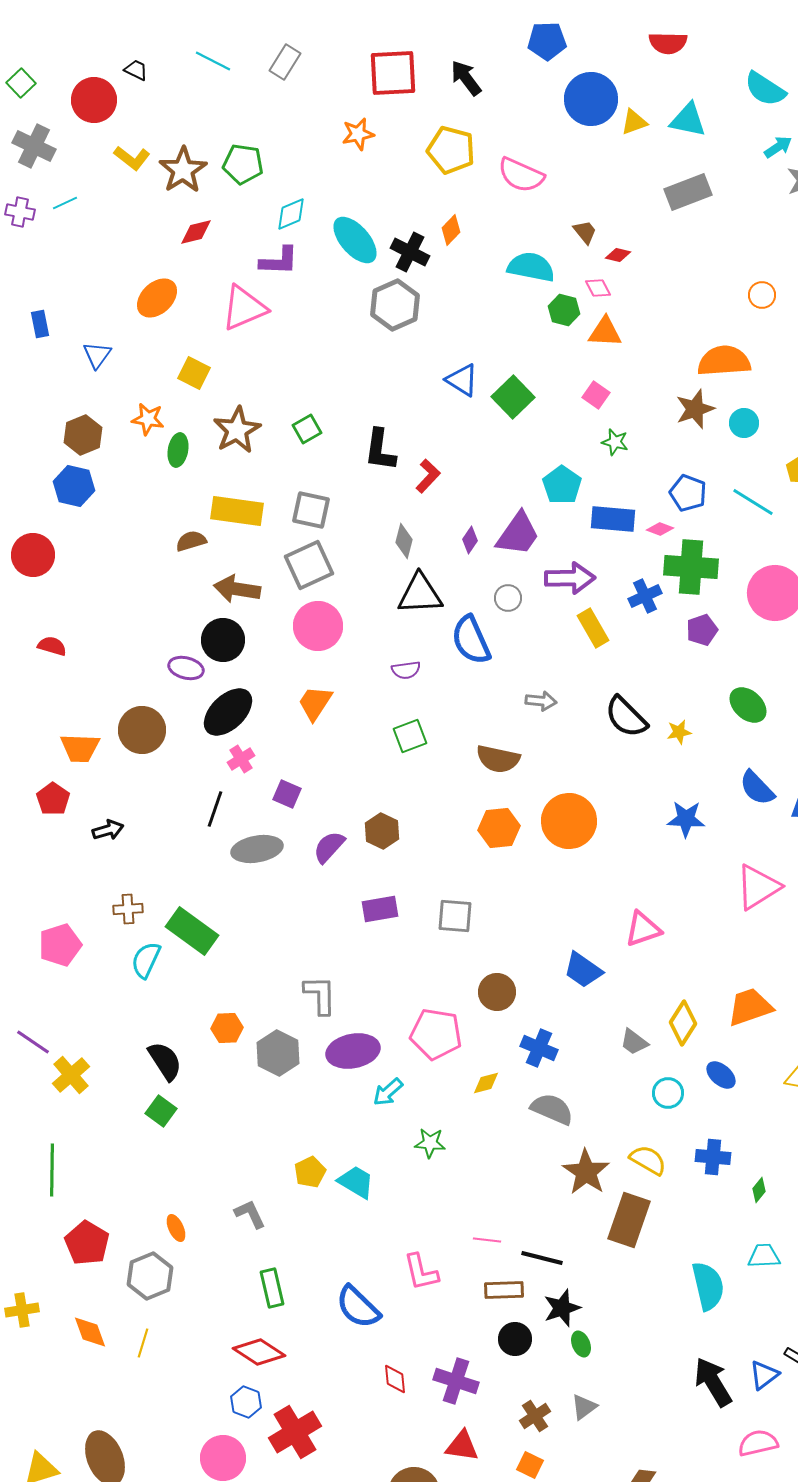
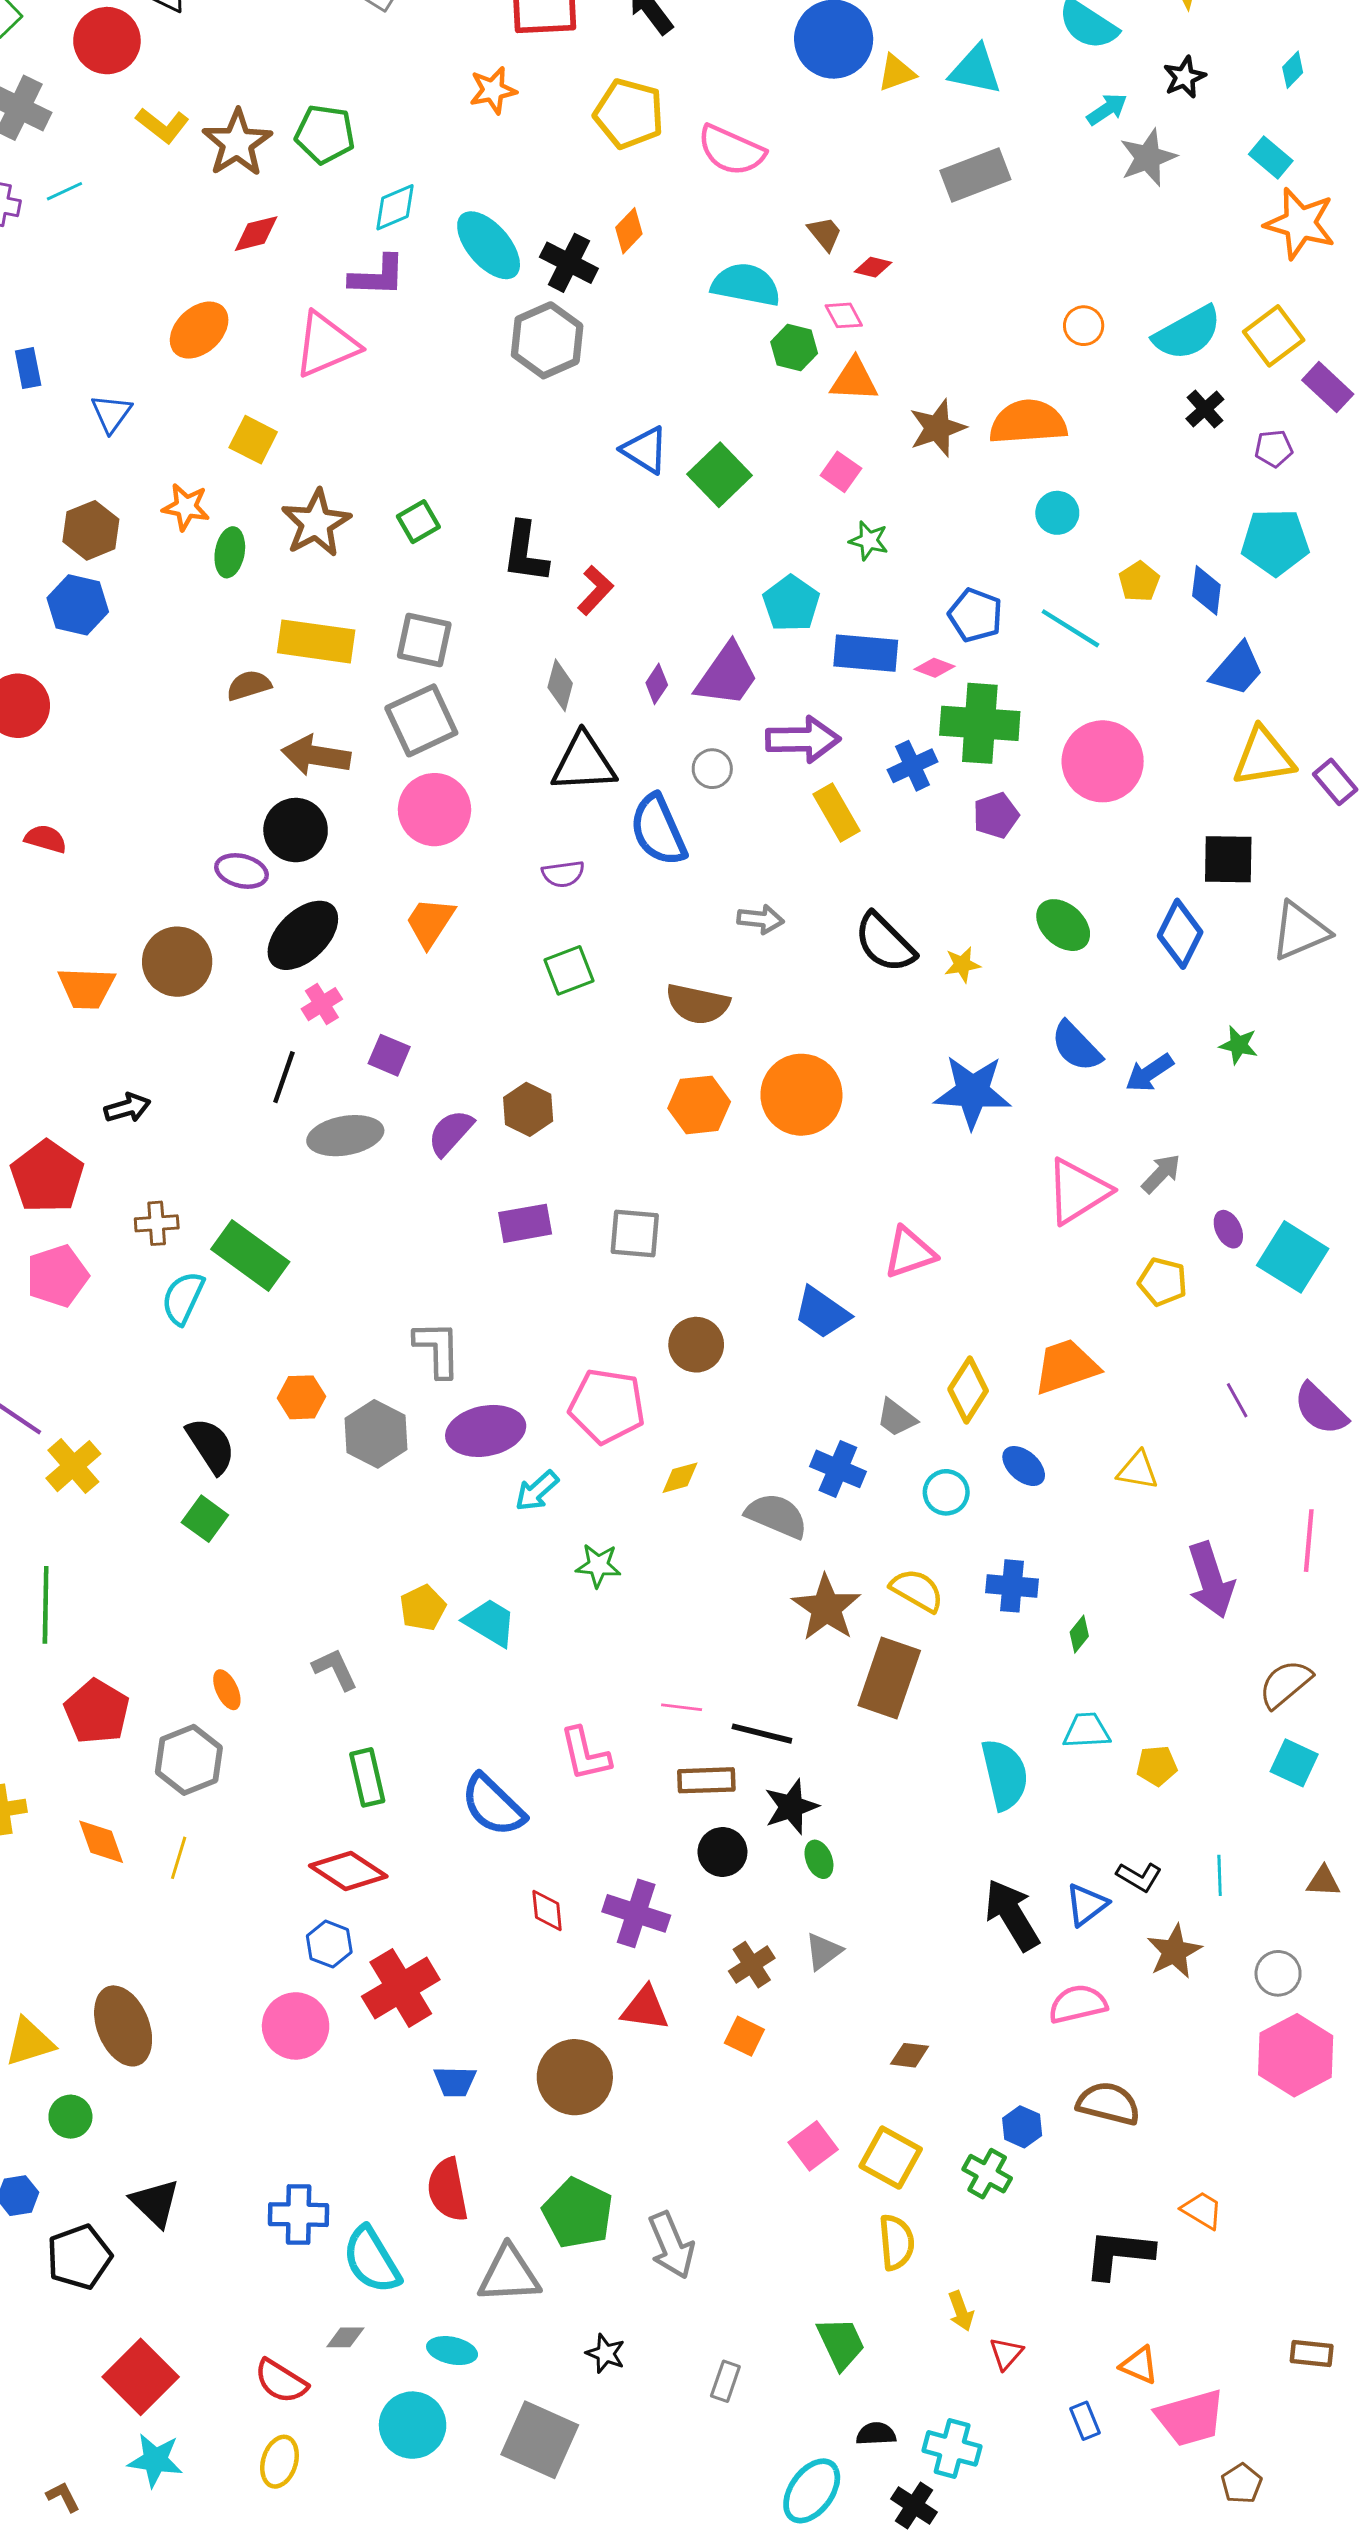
brown star: (695, 409) -> (937, 428), moved
red pentagon: (53, 799) -> (47, 1177), moved, size x1.5
blue star: (686, 819) -> (972, 1092), size x1.4
blue cross: (539, 1048) -> (838, 1469), moved

